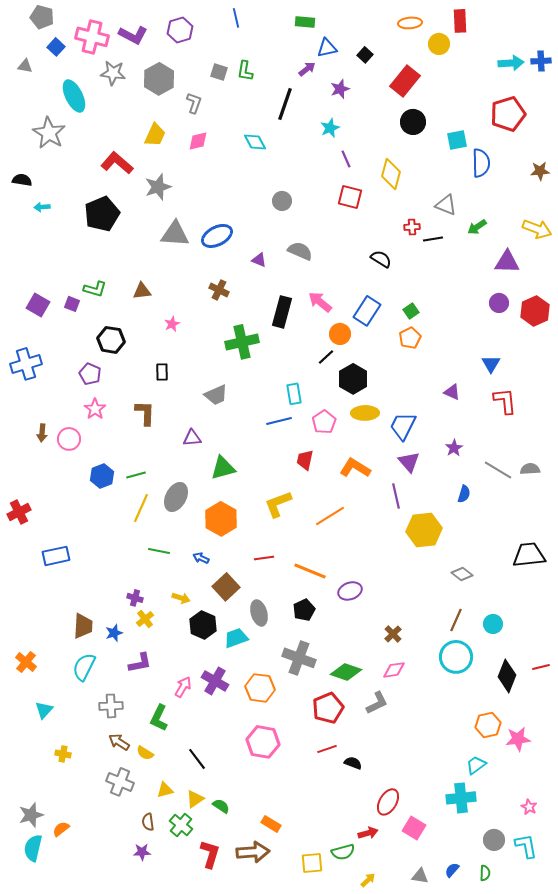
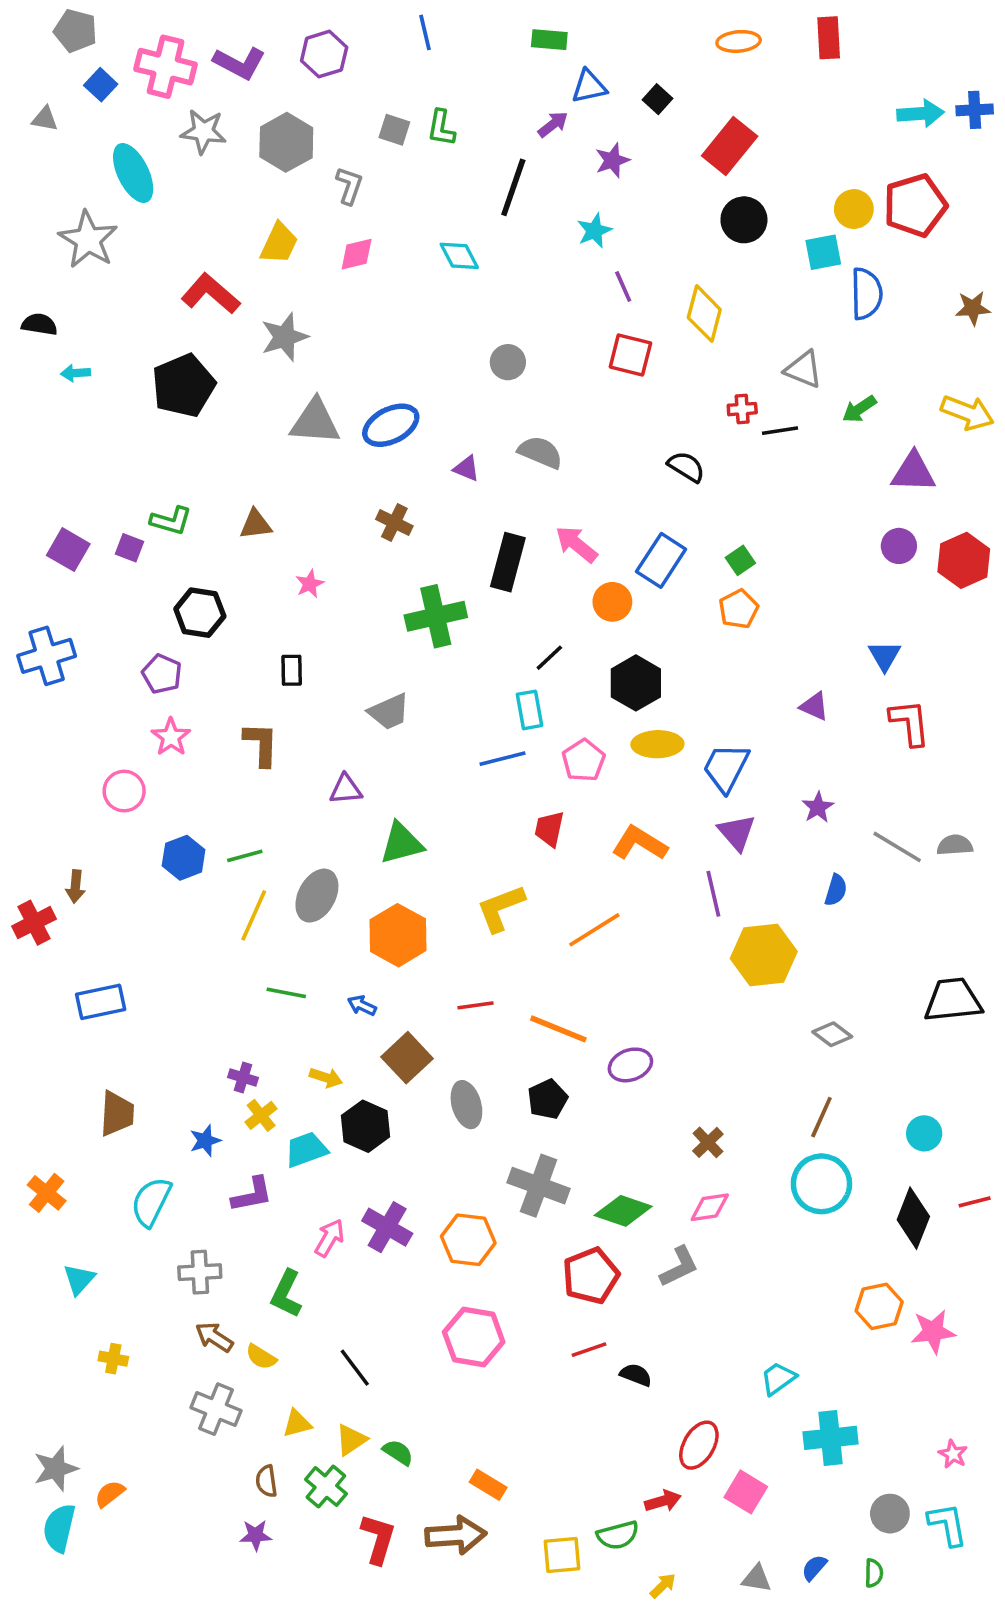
yellow circle: (439, 44) -> (854, 209), moved
black line: (326, 357) -> (549, 658), moved
brown arrow: (42, 433) -> (75, 887), moved
cyan circle: (493, 624) -> (924, 1133), moved
brown trapezoid: (83, 626) -> (117, 1114), moved
cyan trapezoid: (236, 638) -> (306, 1150), moved
cyan trapezoid: (476, 765) -> (778, 1378), moved

